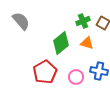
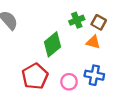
orange triangle: (87, 43) -> (93, 42), moved

